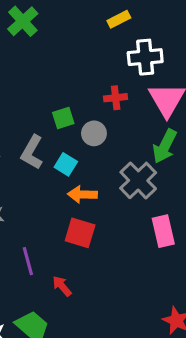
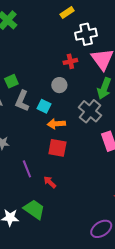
green square: (63, 118) -> (11, 81), moved

